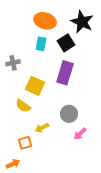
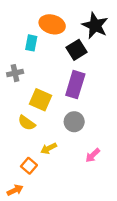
cyan rectangle: (41, 44) -> (31, 43), moved
gray circle: (69, 114) -> (74, 122), moved
orange square: (25, 143) -> (29, 166), turned -32

